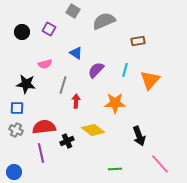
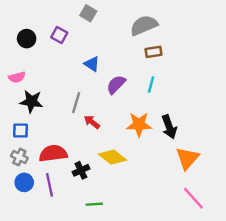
gray semicircle: (104, 21) -> (144, 25), moved
brown rectangle: (138, 41) -> (153, 52), moved
pink semicircle: (45, 64) -> (17, 77), moved
orange triangle: (150, 80) -> (187, 158), moved
red arrow: (76, 101) -> (92, 122), turned -56
black arrow: (139, 136) -> (169, 127), moved
green line: (115, 169) -> (94, 204), moved
blue circle: (14, 172) -> (24, 182), moved

